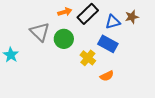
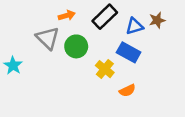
orange arrow: (65, 12) -> (67, 15), moved

